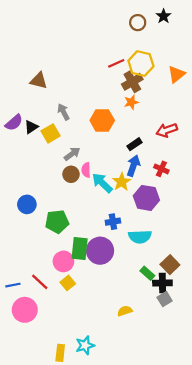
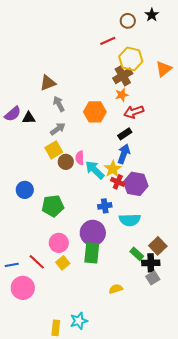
red line: (116, 63) -> (108, 41), moved
brown triangle: (39, 81) -> (48, 83), moved, turned -36
black triangle: (31, 127) -> (29, 118), turned 32
red arrow: (167, 130) -> (134, 112), moved
yellow square: (51, 133) -> (54, 150), moved
gray arrow: (72, 154) -> (58, 129), moved
red cross: (161, 169) -> (118, 182), moved
green rectangle: (80, 249) -> (92, 253), moved

